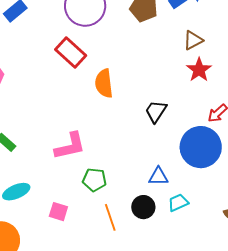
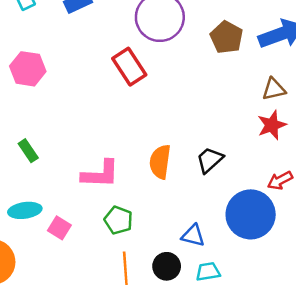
orange semicircle: (104, 83) -> (160, 162), moved
pink square: (58, 212) -> (59, 228), moved

